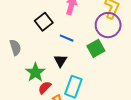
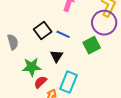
black square: (44, 22) -> (43, 31), moved
green star: (35, 72) -> (32, 67), turned 30

